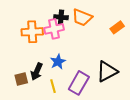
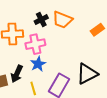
black cross: (61, 17) -> (41, 20), turned -32
pink cross: (54, 29) -> (35, 44), moved

